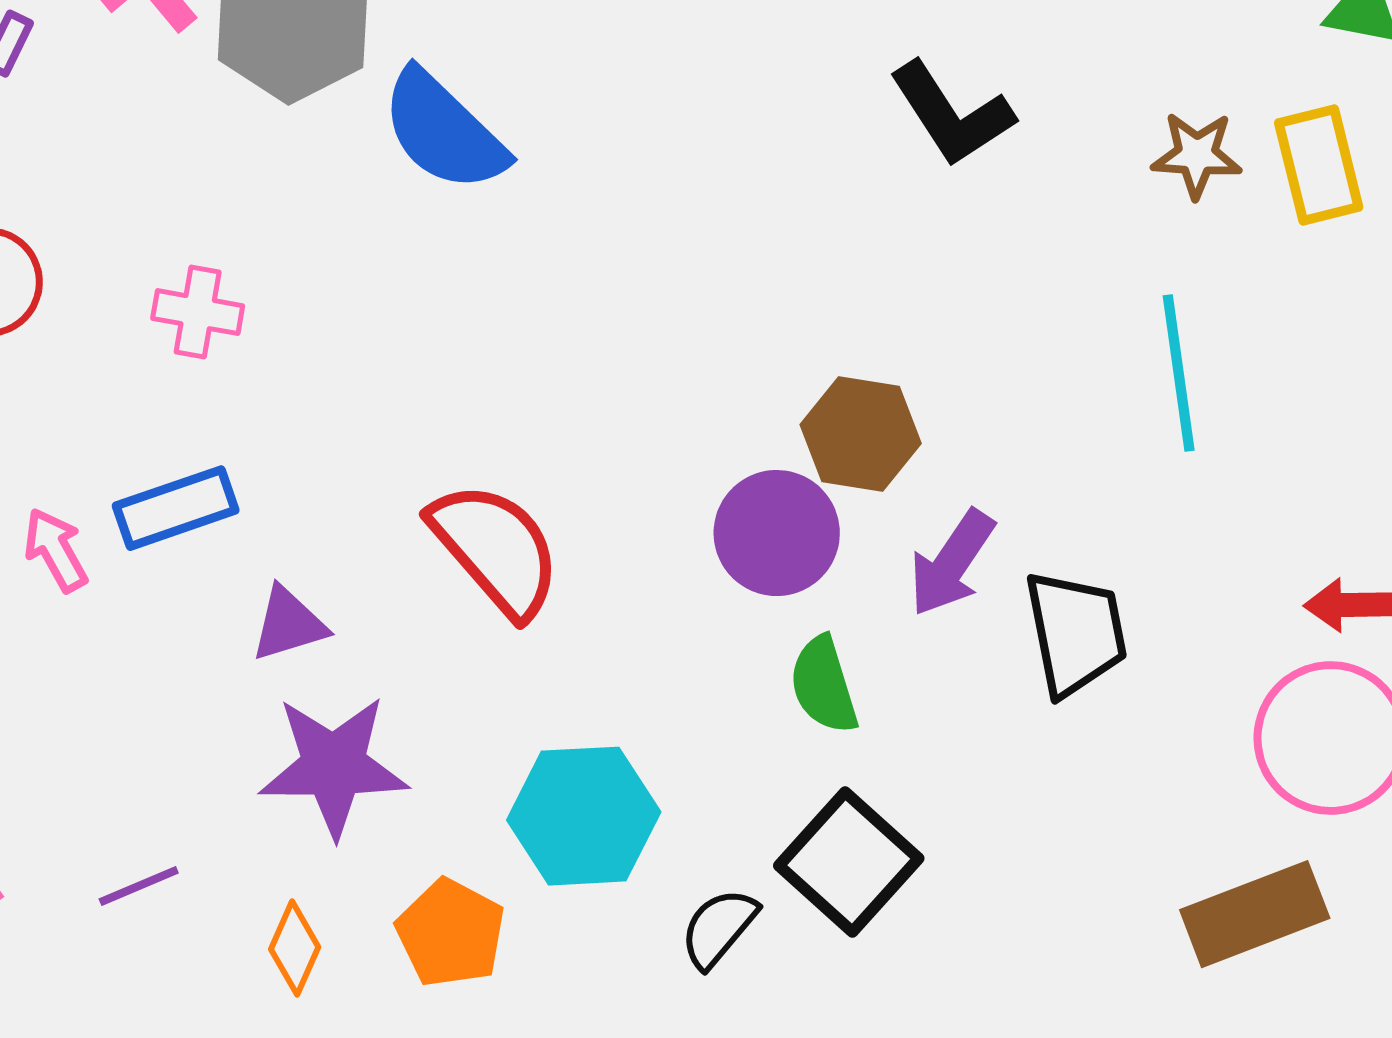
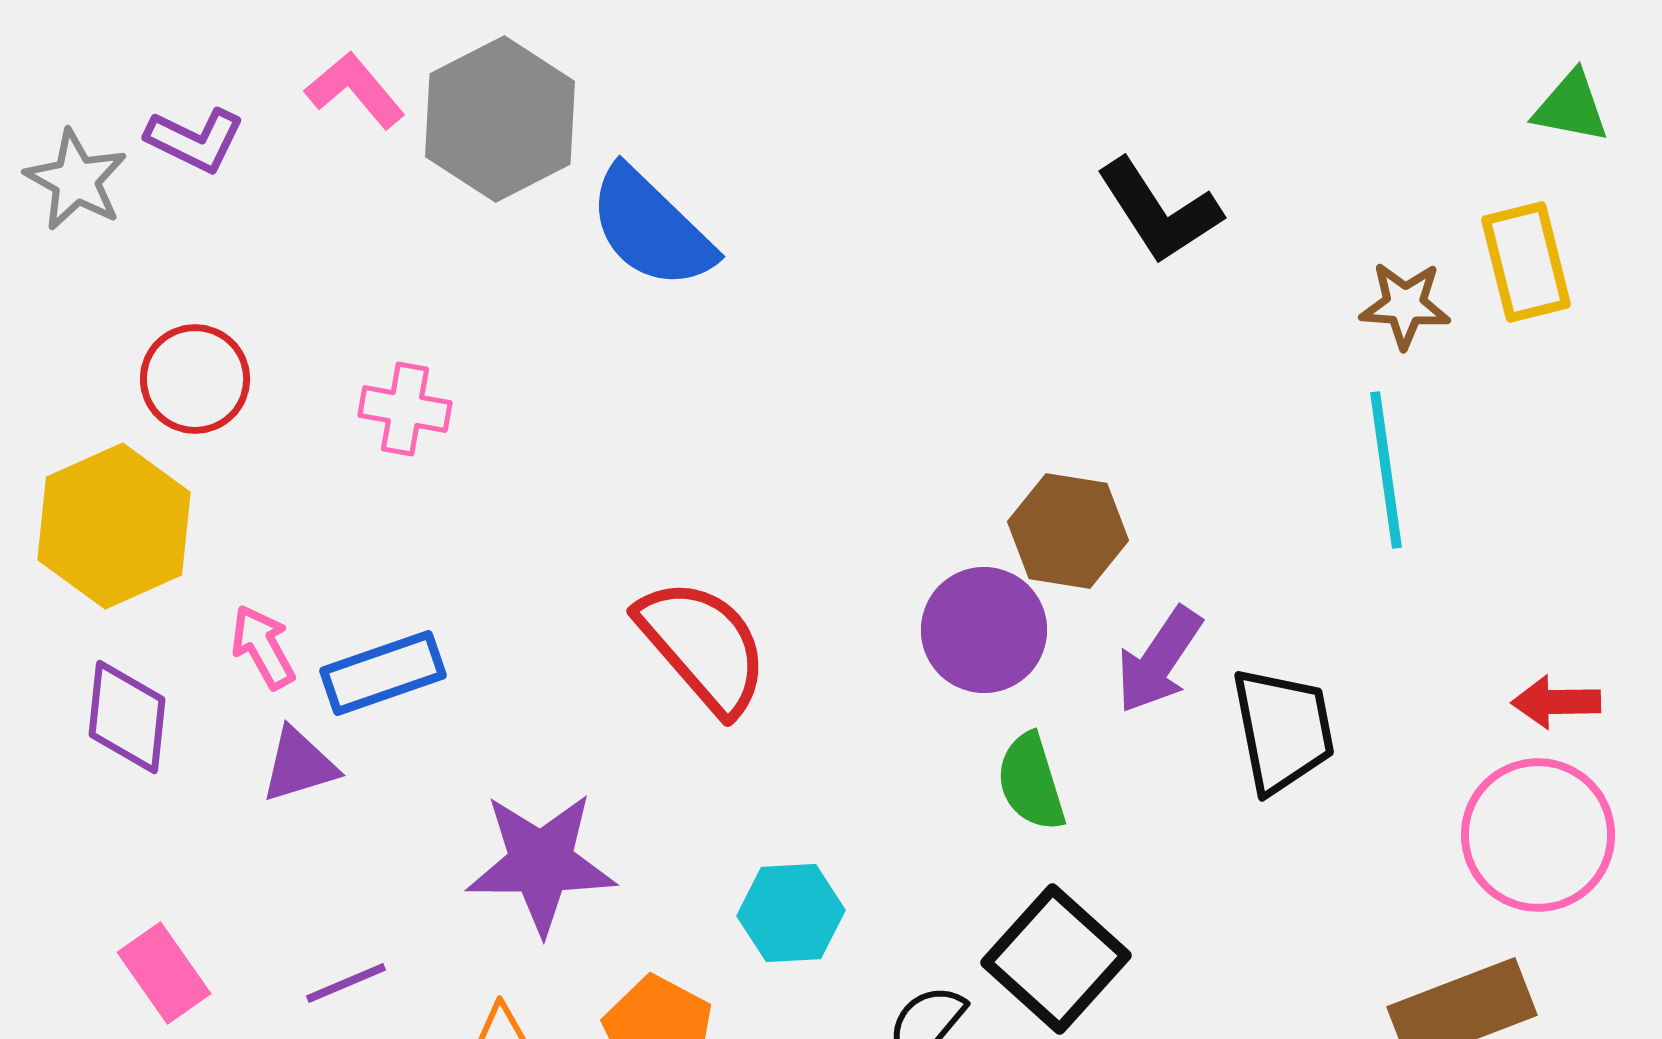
brown star: (1197, 155) -> (1405, 305), moved
blue rectangle: (176, 508) -> (383, 673), moved
purple triangle: (289, 624) -> (299, 765), moved
cyan hexagon: (584, 816) -> (791, 913), size x0.7

